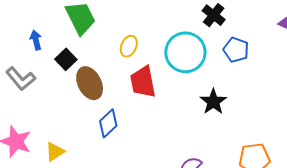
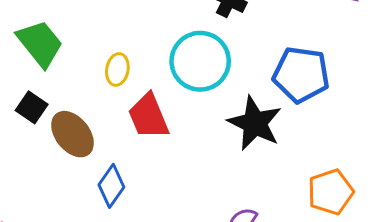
blue pentagon: (236, 50) -> (301, 75), moved, size x1.5
black star: (213, 102) -> (255, 123), size x1.4

